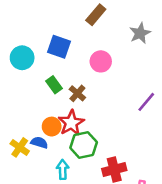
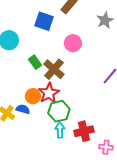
blue square: (59, 47) -> (44, 21), moved
brown cross: (77, 93) -> (54, 69), size x1.5
cyan arrow: (63, 170) -> (60, 130), moved

